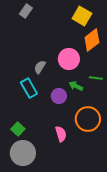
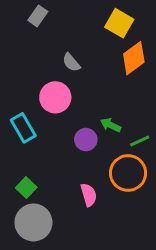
pink circle: (69, 59) -> (55, 97), moved
gray semicircle: (40, 67) -> (71, 62), moved, turned -72
green line: (96, 78) -> (140, 141), moved, turned -32
cyan rectangle: (29, 88) -> (23, 128), moved

